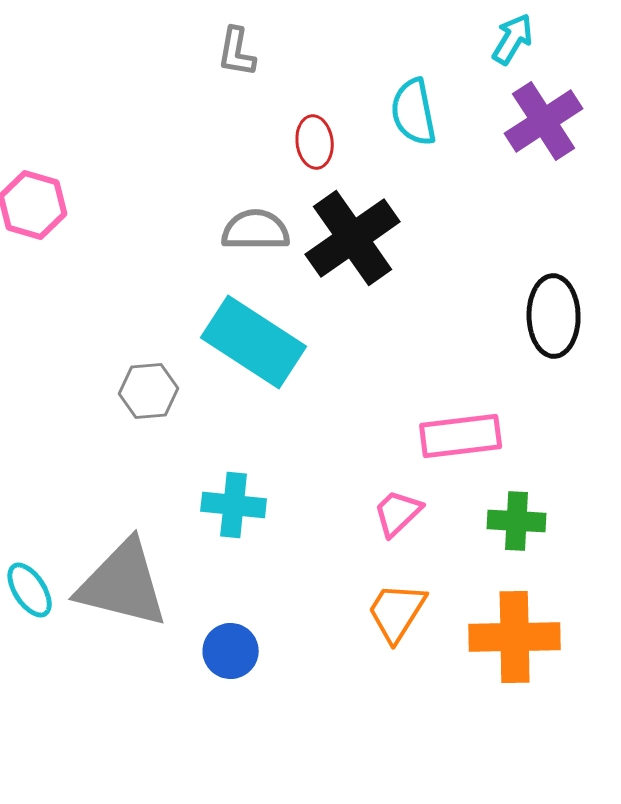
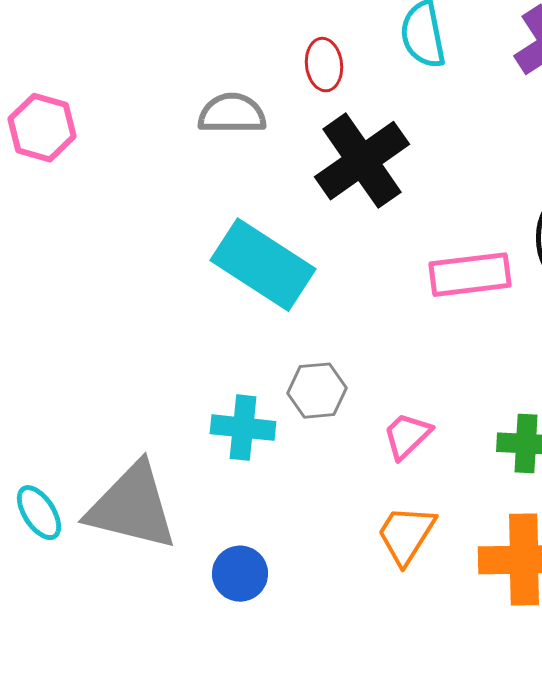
gray semicircle: (256, 230) -> (232, 114), moved
gray hexagon: (149, 391) -> (317, 391), moved
pink rectangle: (461, 436) -> (470, 275), moved

